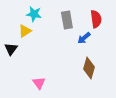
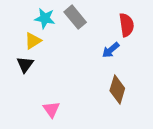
gray rectangle: (67, 20) -> (75, 17), moved, turned -30
black triangle: (11, 49) -> (25, 64), moved

